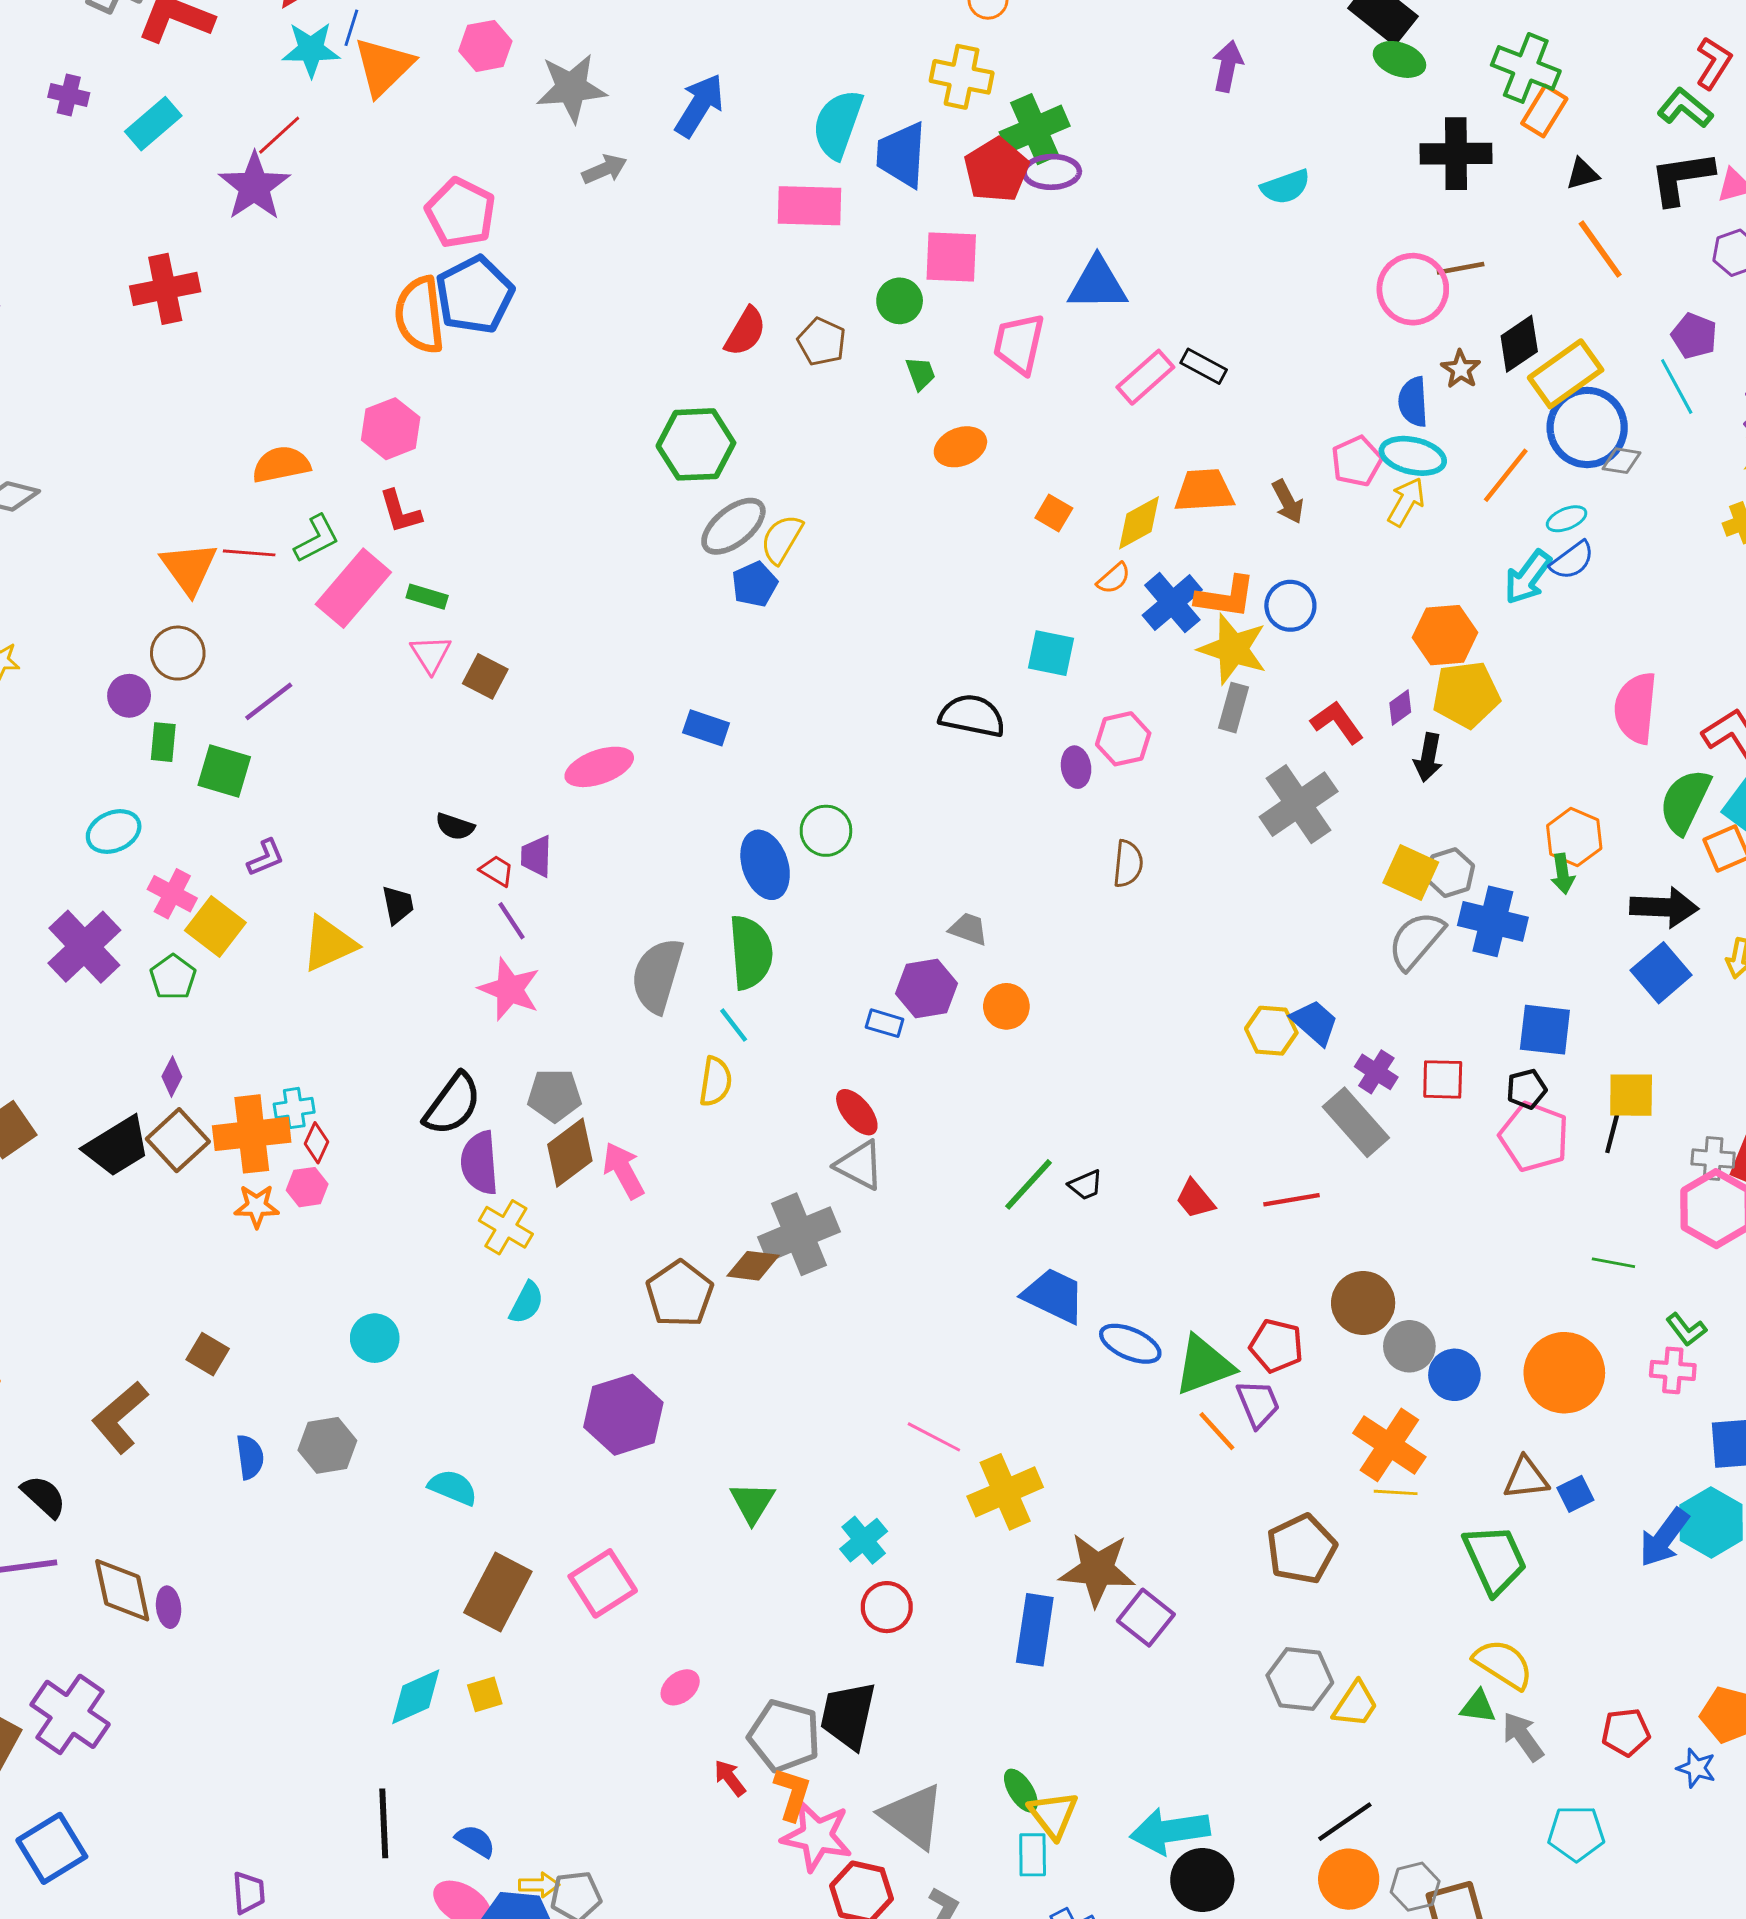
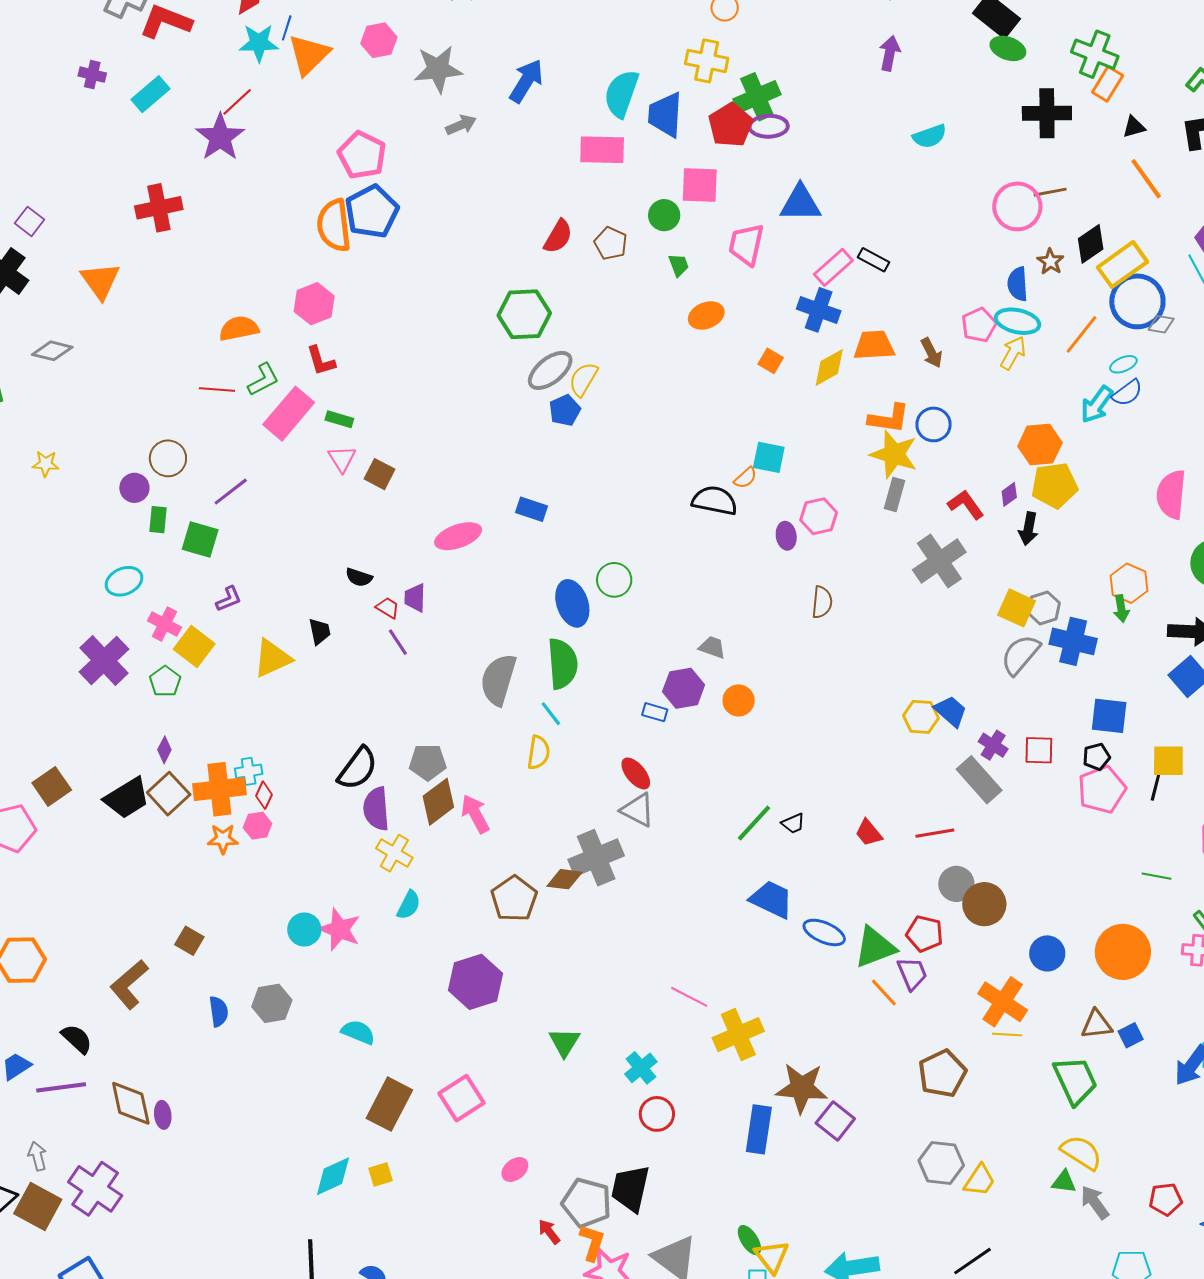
orange triangle: (189, 568) -> (100, 281), moved
orange semicircle: (1114, 578) -> (745, 478), moved
blue cross: (1172, 603) -> (819, 310), moved, turned -30
pink star: (510, 989) -> (340, 929), moved
pink pentagon: (1534, 1137) -> (1102, 790), turned 30
gray circle: (1409, 1346) -> (956, 884), moved

